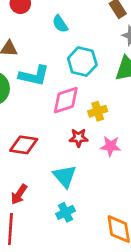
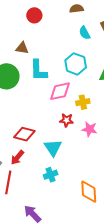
cyan semicircle: (60, 24) -> (85, 33), moved
cyan L-shape: (34, 76) -> (38, 70), turned 70
red diamond: (24, 145) -> (24, 134), moved

